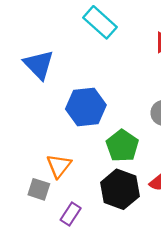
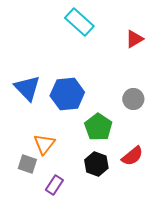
blue triangle: (39, 65) -> (27, 88), moved
black hexagon: (120, 189) -> (96, 164), size x0.7

